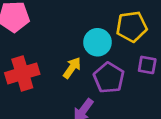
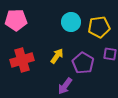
cyan circle: (98, 42) -> (71, 22), moved

